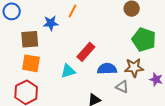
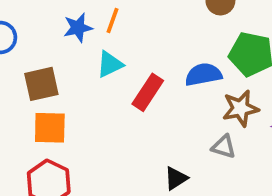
blue star: (51, 23) -> (78, 28), moved
blue semicircle: (107, 69) -> (203, 74), moved
cyan triangle: (68, 71) -> (110, 64), moved

